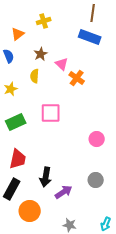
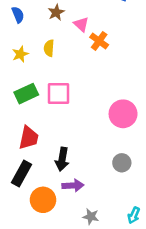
yellow semicircle: (35, 76) -> (49, 48), moved
pink square: (51, 113) -> (59, 94), moved
pink circle: (97, 139) -> (123, 114), size x1.5
purple arrow: (64, 192) -> (73, 185), moved, turned 30

